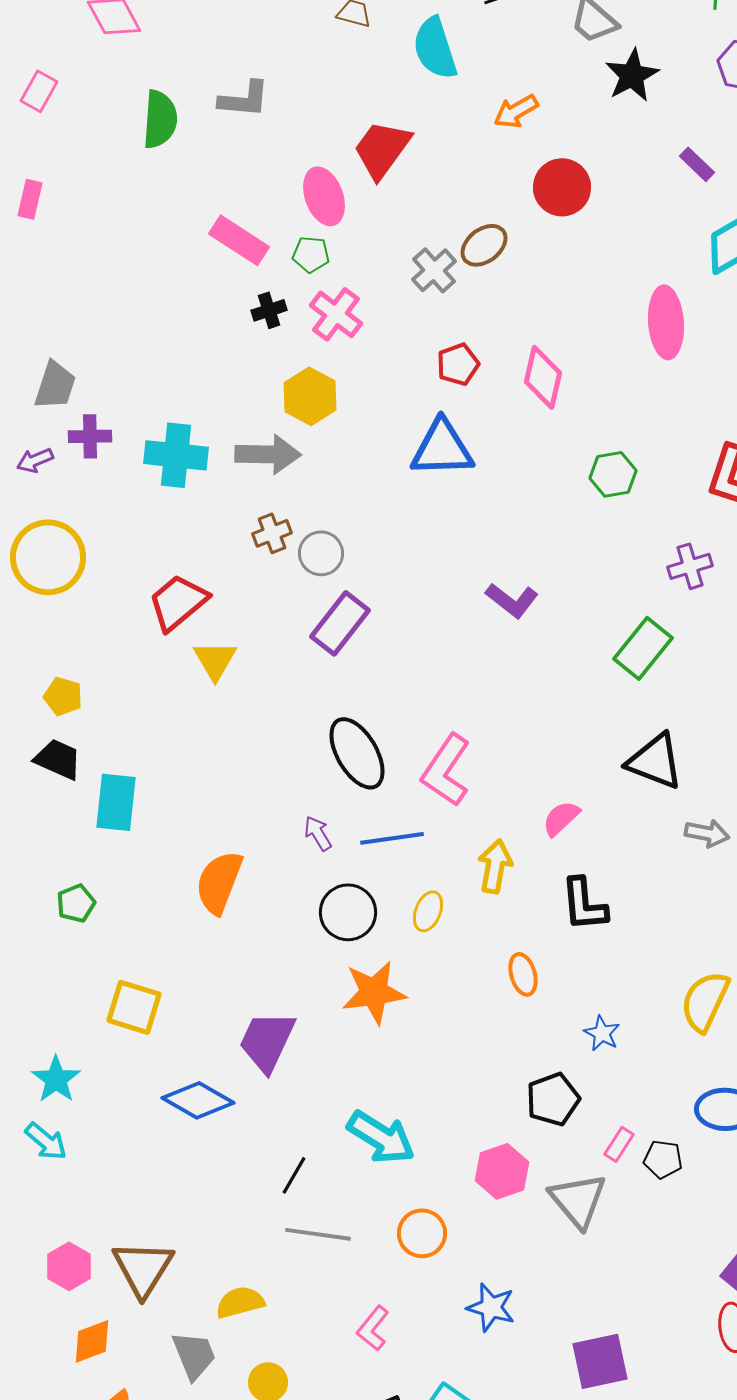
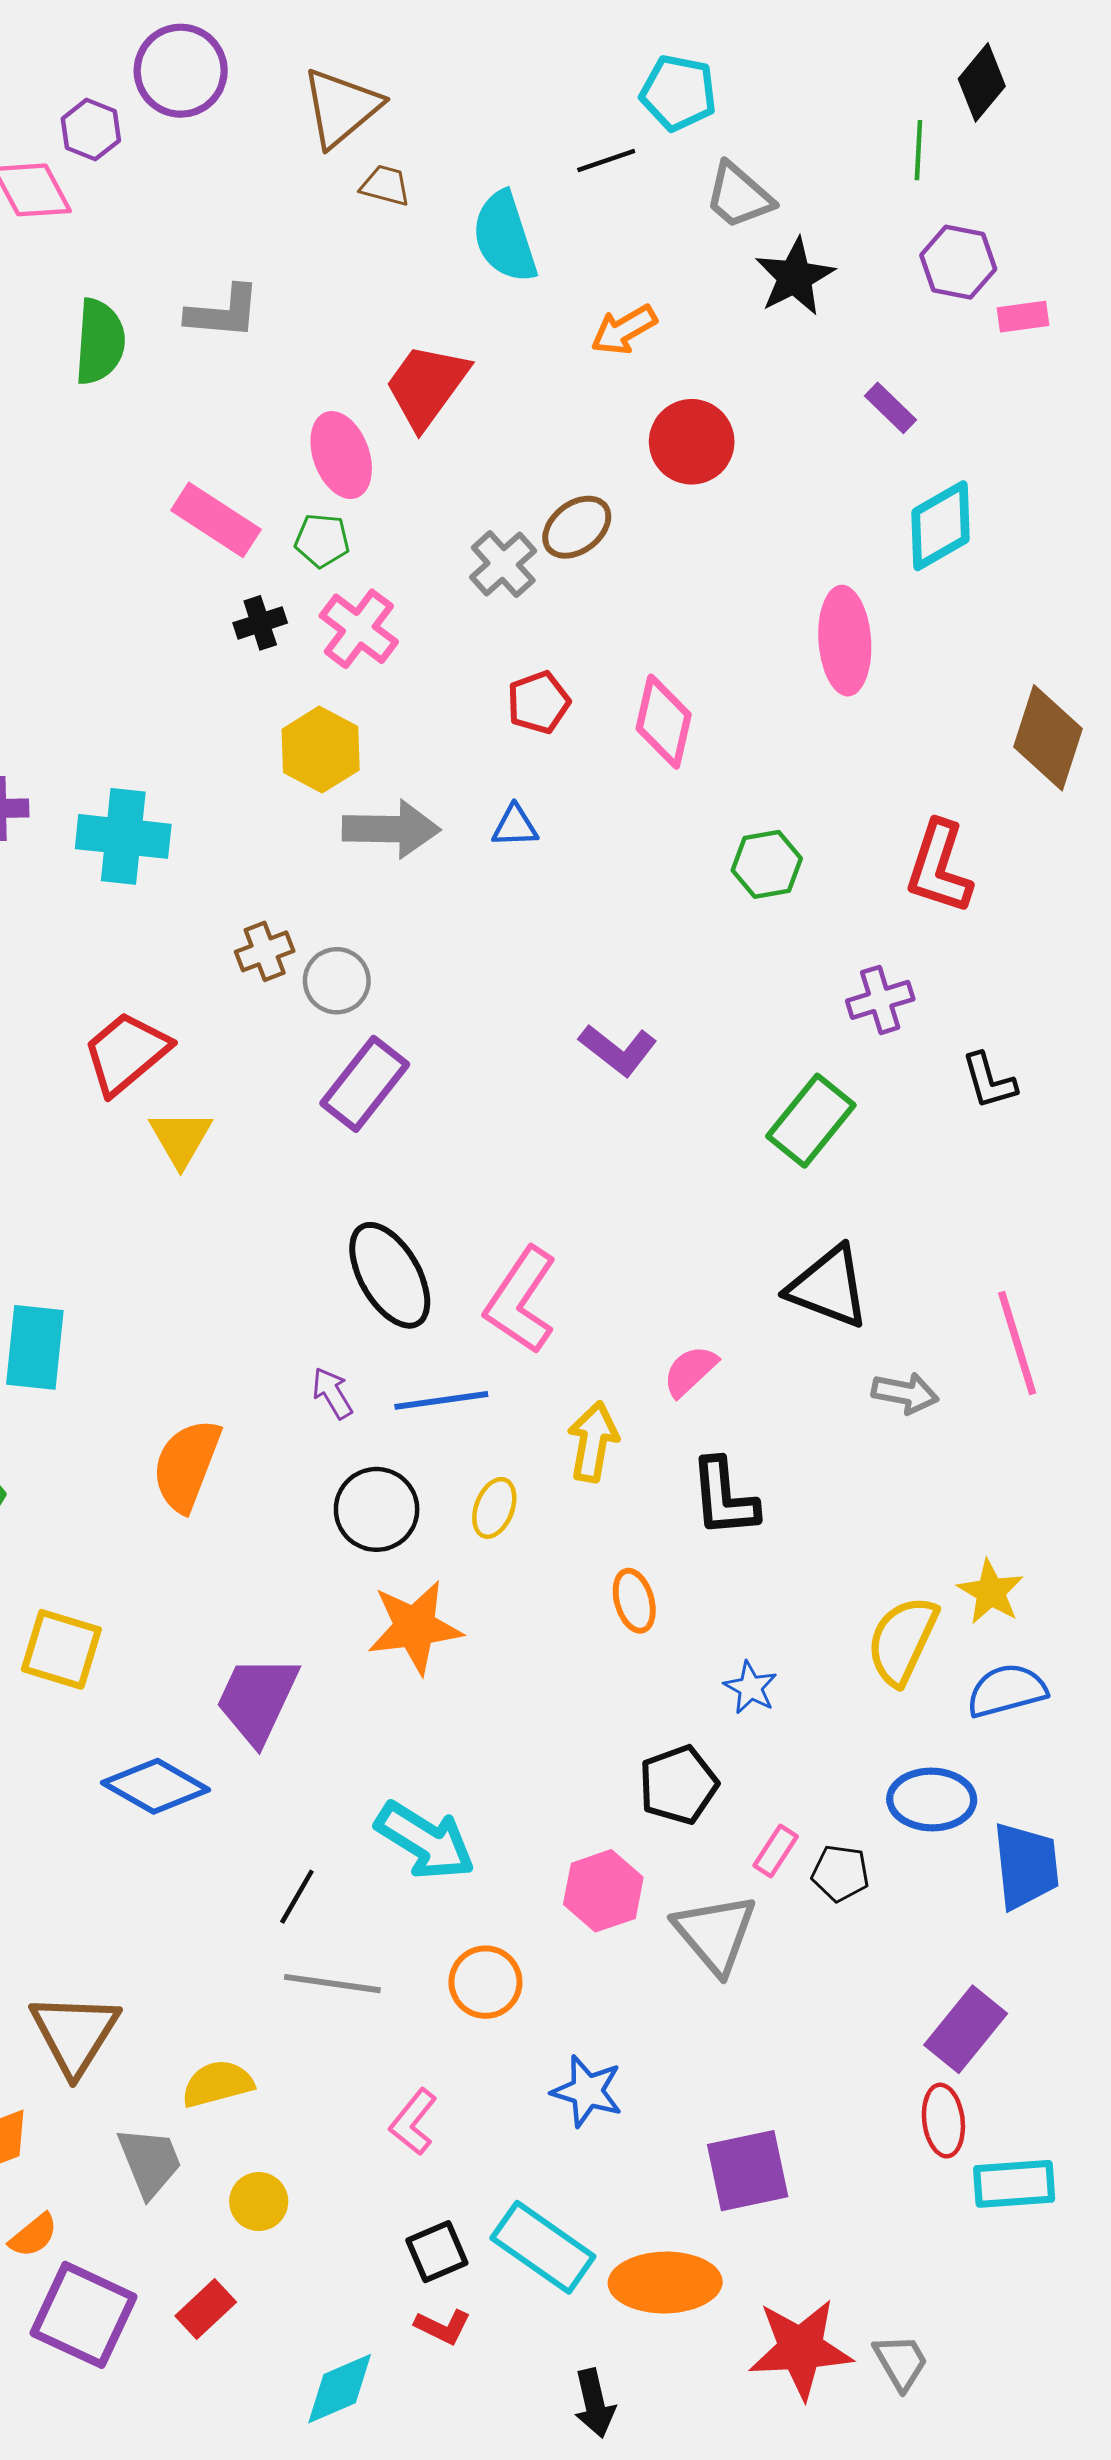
blue triangle: (442, 448) -> (515, 826), size x0.5
gray arrow: (268, 454) -> (391, 829), moved

